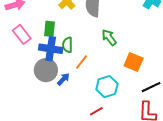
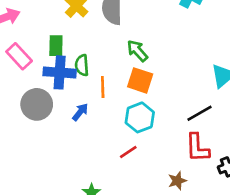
orange line: (81, 62) -> (103, 87), turned -35
orange square: (134, 62) -> (140, 80), moved
gray circle: (46, 70) -> (37, 104), moved

